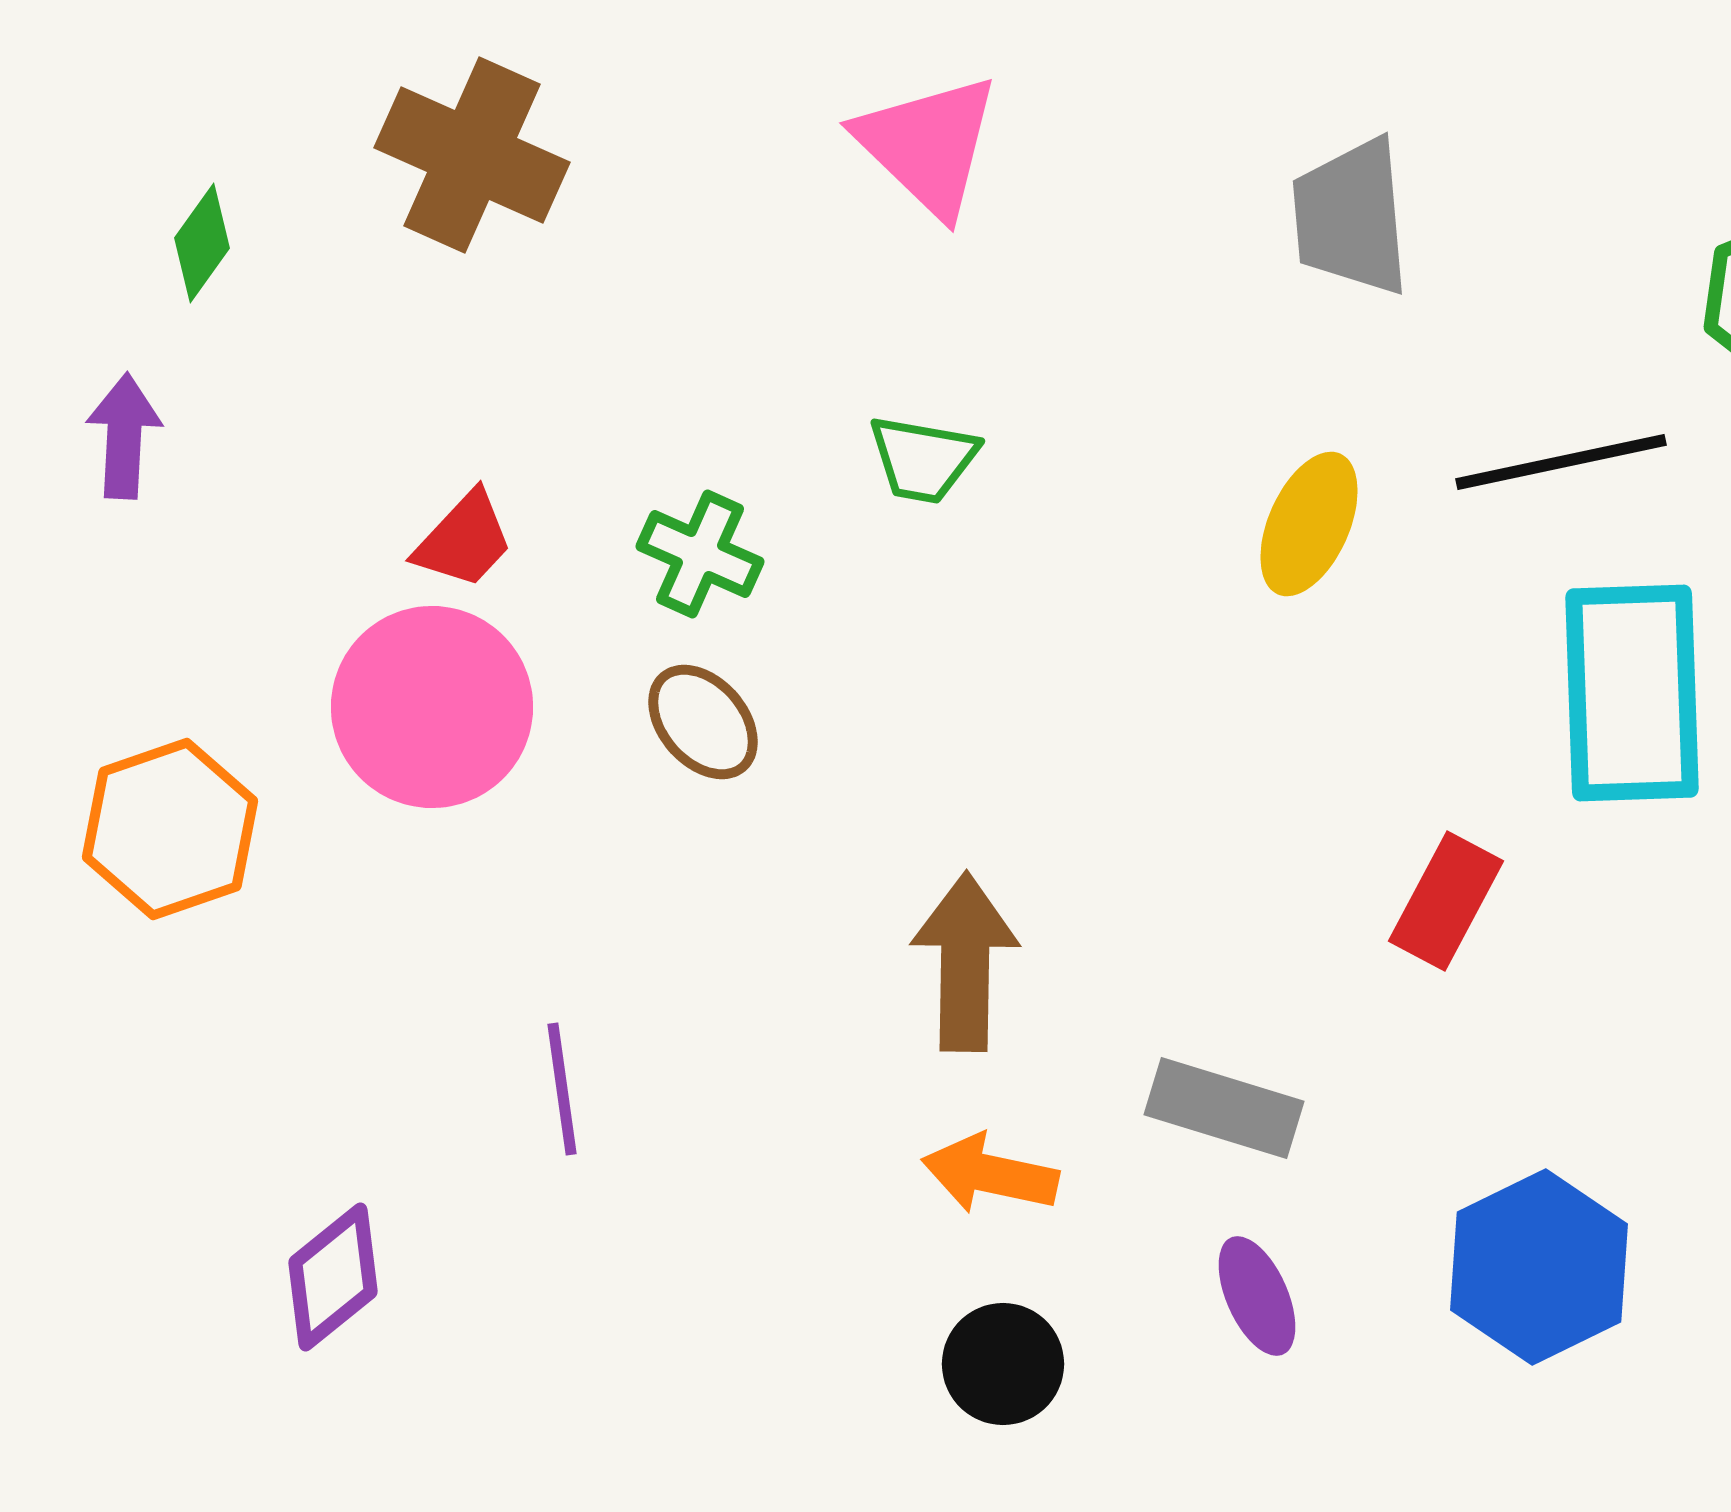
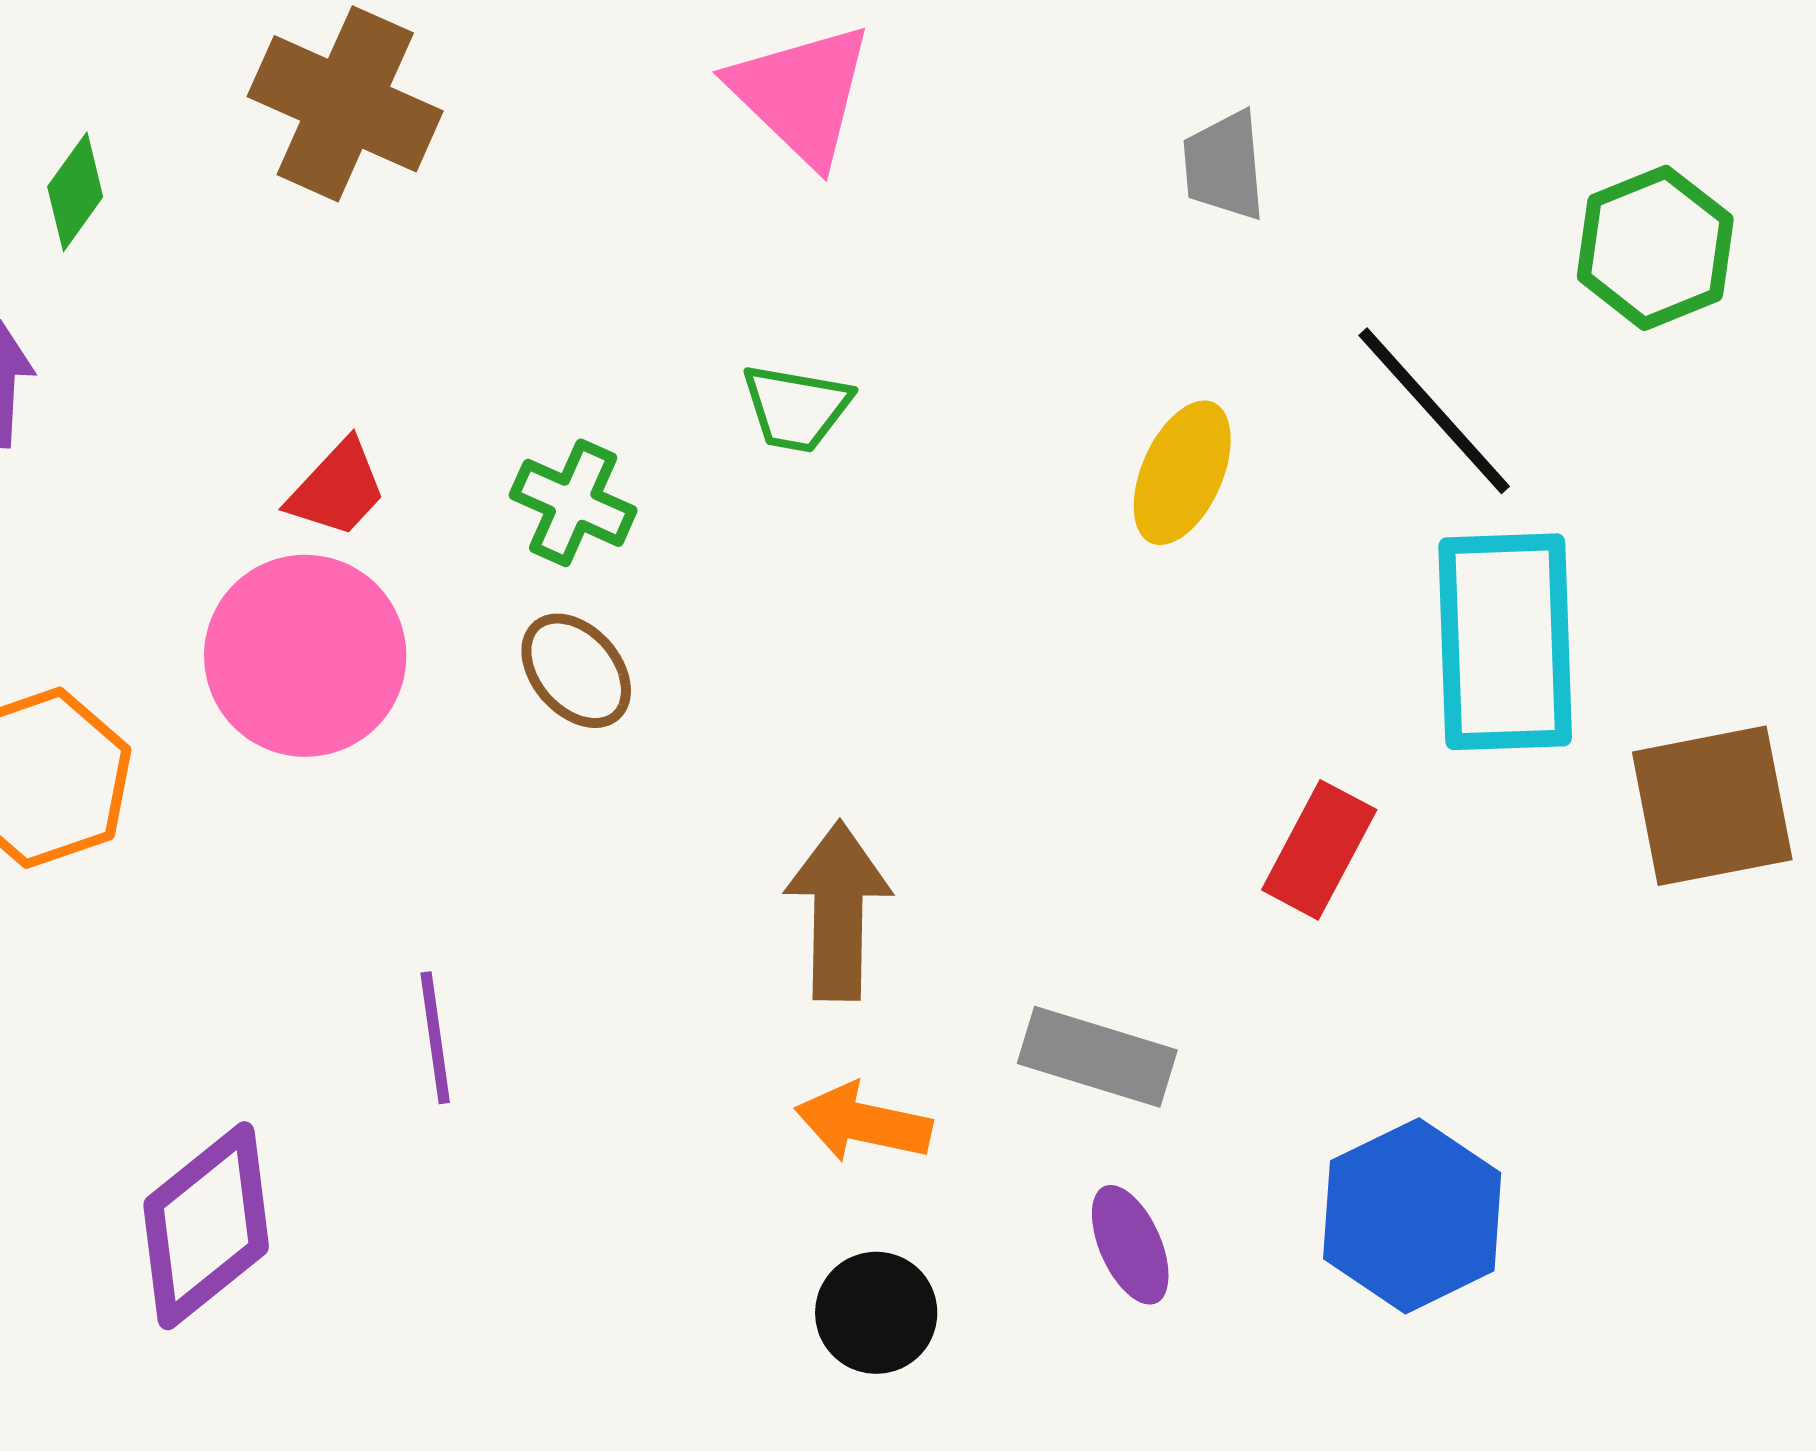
gray trapezoid: (1351, 217) -> (1224, 166), size x0.7
black line: (1561, 462) -> (1434, 411), turned 60
purple diamond: (333, 1277) -> (206, 1226), size x1.4

